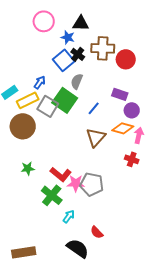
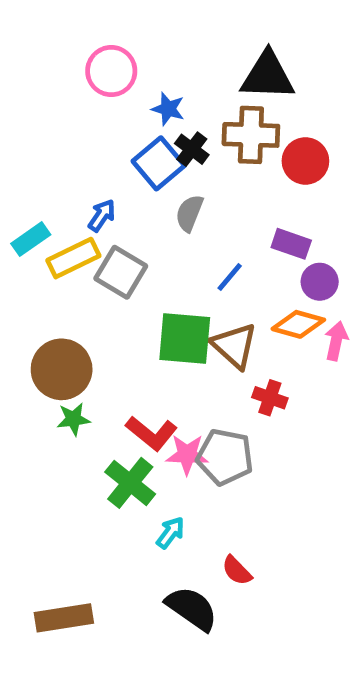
black triangle: (81, 23) -> (268, 76), moved, size x1.4
green square: (65, 100) -> (185, 339), moved, turned -30
brown circle: (23, 126) -> (62, 369), moved
brown triangle: (96, 137) -> (234, 346), turned -30
red cross: (132, 159) -> (270, 398), moved

